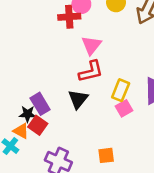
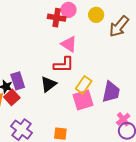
pink triangle: (91, 45) -> (69, 44), turned -48
pink square: (124, 108) -> (83, 100), size x1.5

